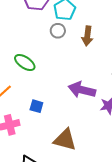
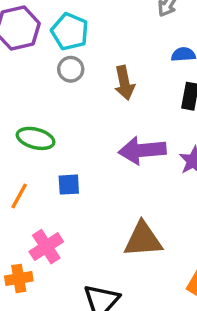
brown arrow: (87, 36) -> (124, 83), moved
blue square: (36, 106) -> (69, 185), moved

